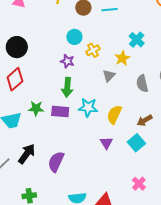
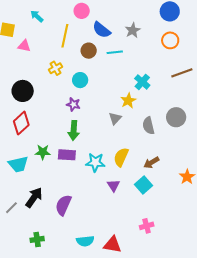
yellow cross: (93, 50) -> (55, 68), moved
cyan star: (88, 107) -> (95, 162), moved
pink cross: (139, 184) -> (147, 226), turned 32

